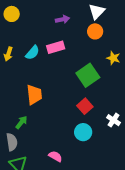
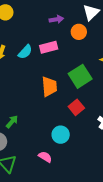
orange circle: (95, 31) -> (79, 32), moved
orange trapezoid: (34, 95) -> (49, 87), moved
cyan circle: (83, 132) -> (61, 135), moved

